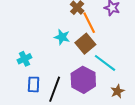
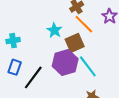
orange line: (89, 23) -> (84, 24), turned -35
purple hexagon: (83, 80) -> (65, 63), moved

